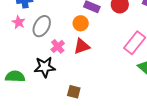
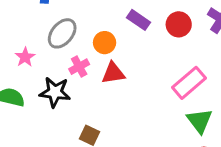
pink star: (19, 22) -> (25, 57), moved
orange circle: (81, 23) -> (105, 43), moved

